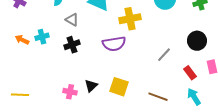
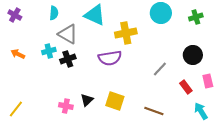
gray triangle: (72, 20) -> (68, 34), size x1.5
cyan cross: (42, 37) -> (49, 51), moved
yellow line: (20, 95) -> (16, 109), turned -54
cyan arrow: (194, 97) -> (201, 111), moved

